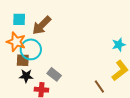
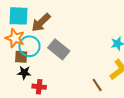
cyan square: (19, 19) -> (19, 16), size x1.5
gray rectangle: (54, 74) -> (59, 49), moved, size x1.5

